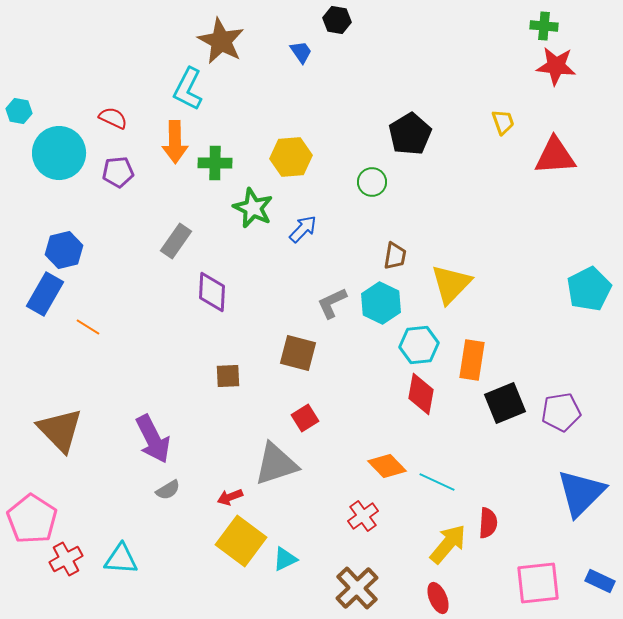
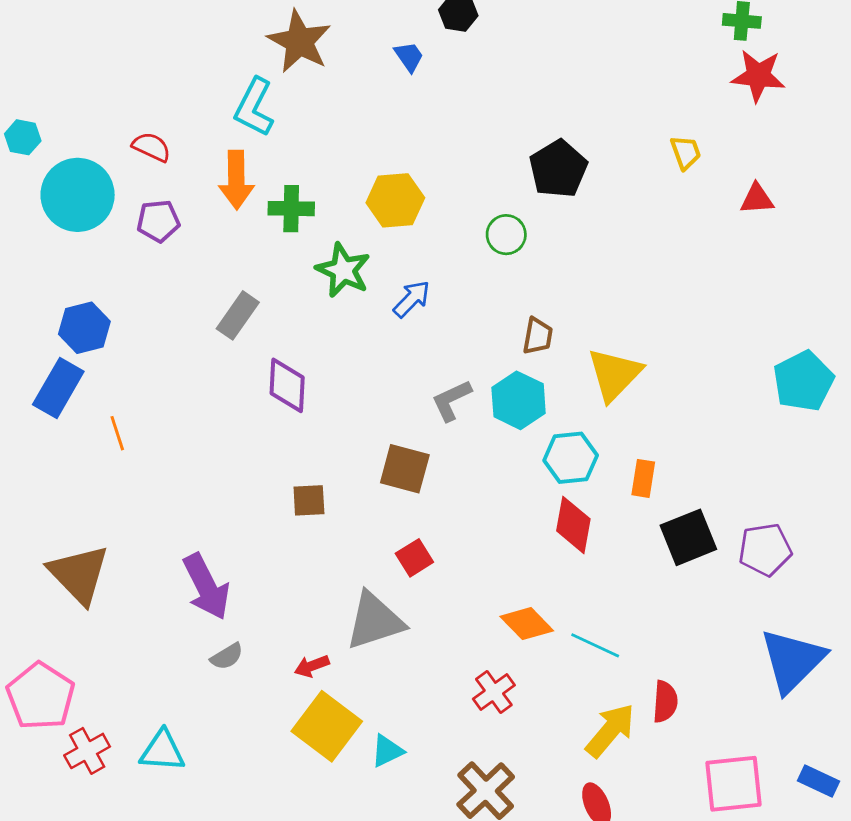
red triangle: (555, 156) -> (757, 199), size x0.6
orange line: (88, 327) -> (117, 433), turned 40
orange rectangle: (472, 360) -> (643, 478), size x0.7

